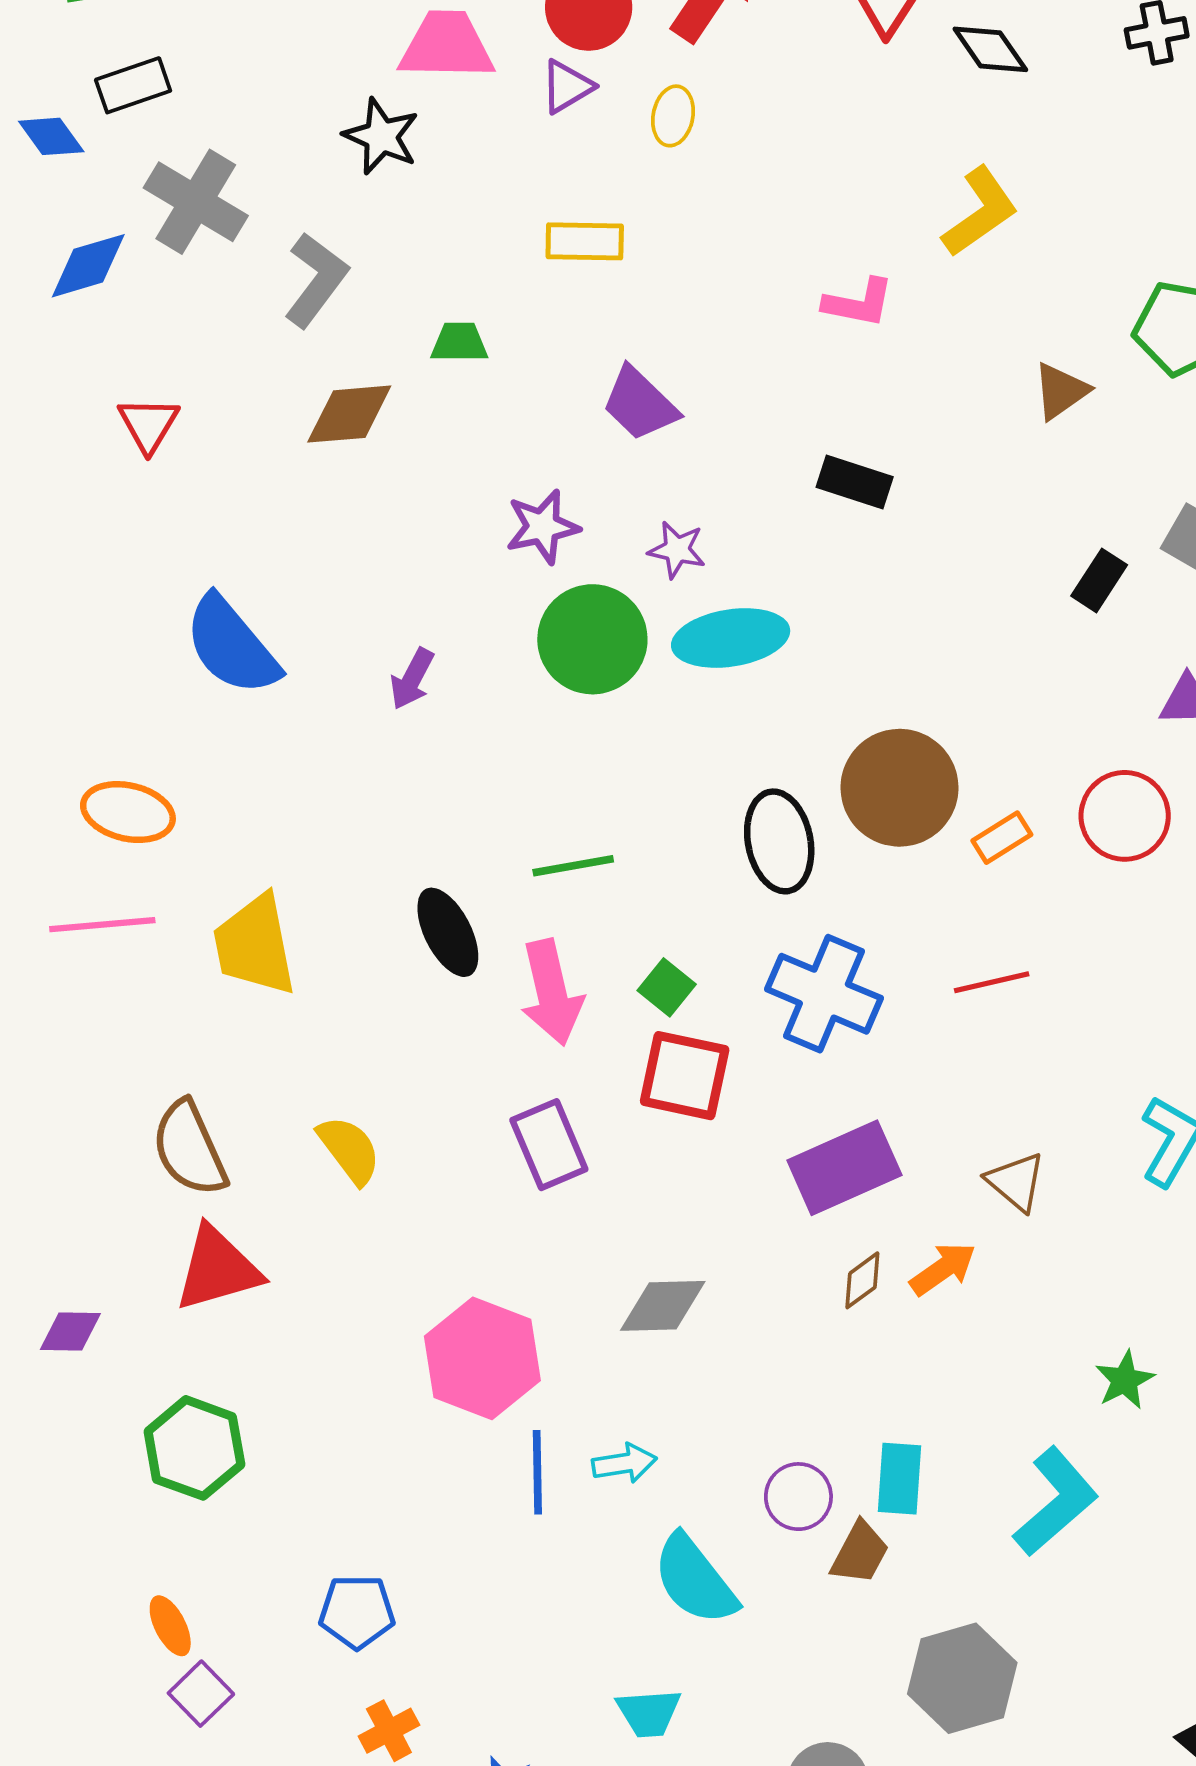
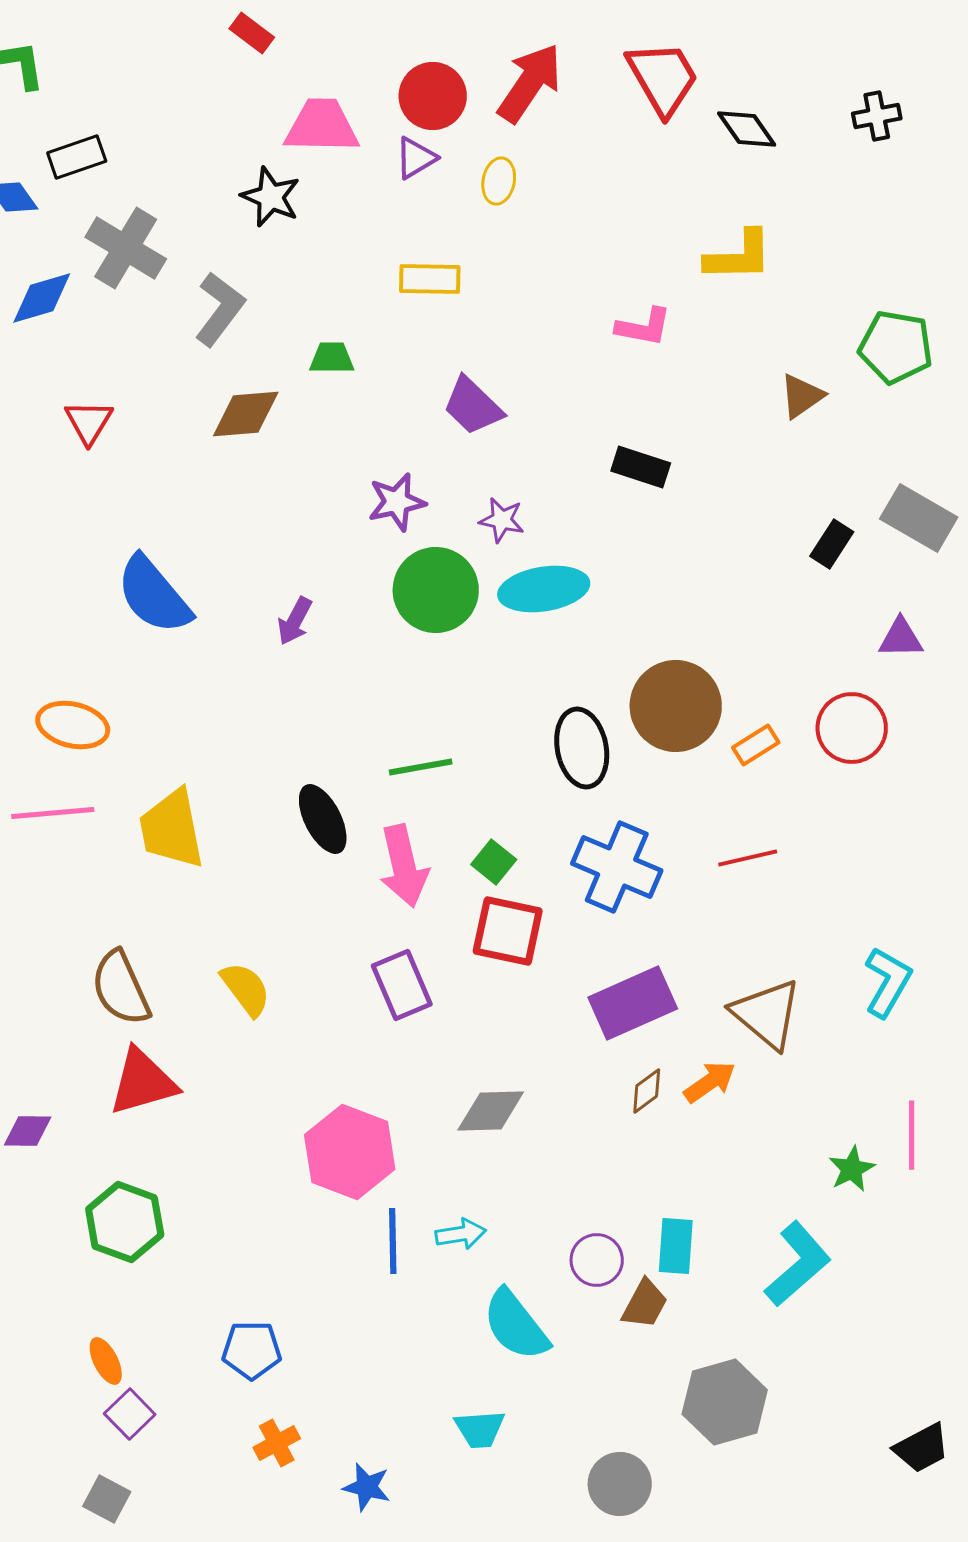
yellow L-shape: (980, 212) -> (739, 256), turned 34
brown triangle: (1016, 1182) -> (767, 1014), size x1.5

